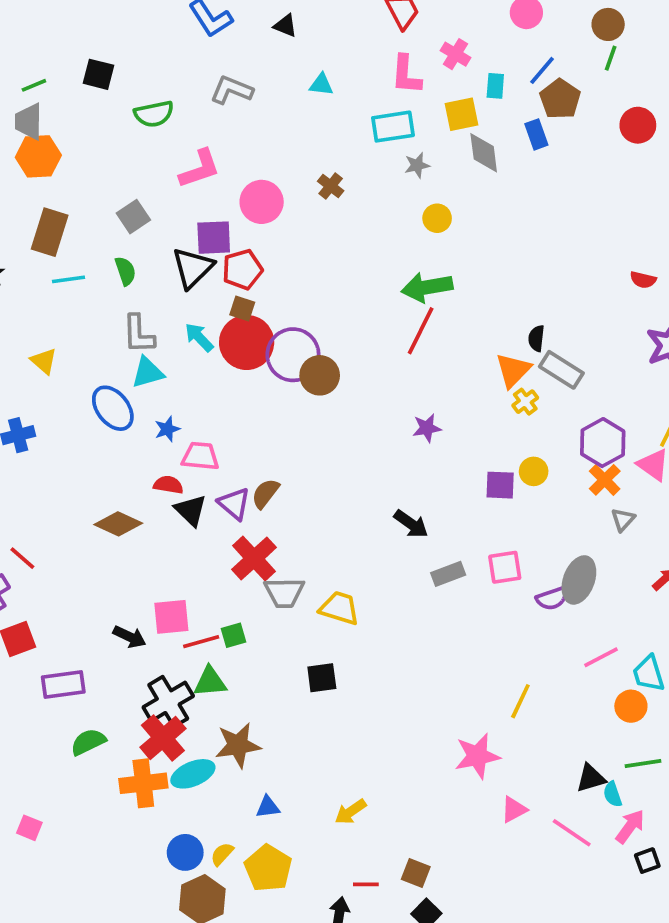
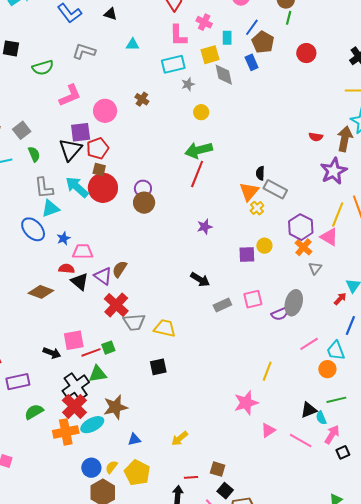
gray square: (133, 217) -> (22, 130), moved
cyan arrow: (199, 337) -> (77, 187), size x1.4
purple circle: (293, 355) -> (143, 188), moved, size x0.6

